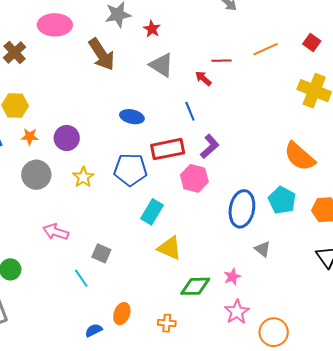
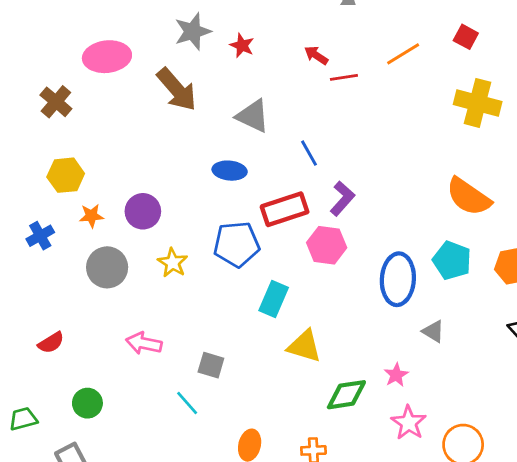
gray triangle: (161, 65) -> (253, 116), moved
red arrow: (203, 78) -> (316, 55), moved

